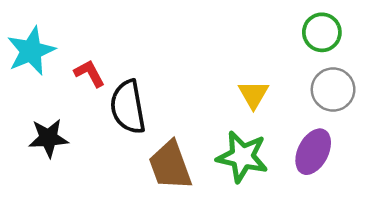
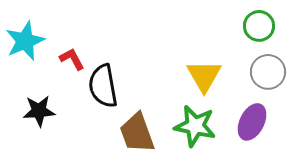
yellow triangle: (253, 94) -> (204, 76), size x1.4

